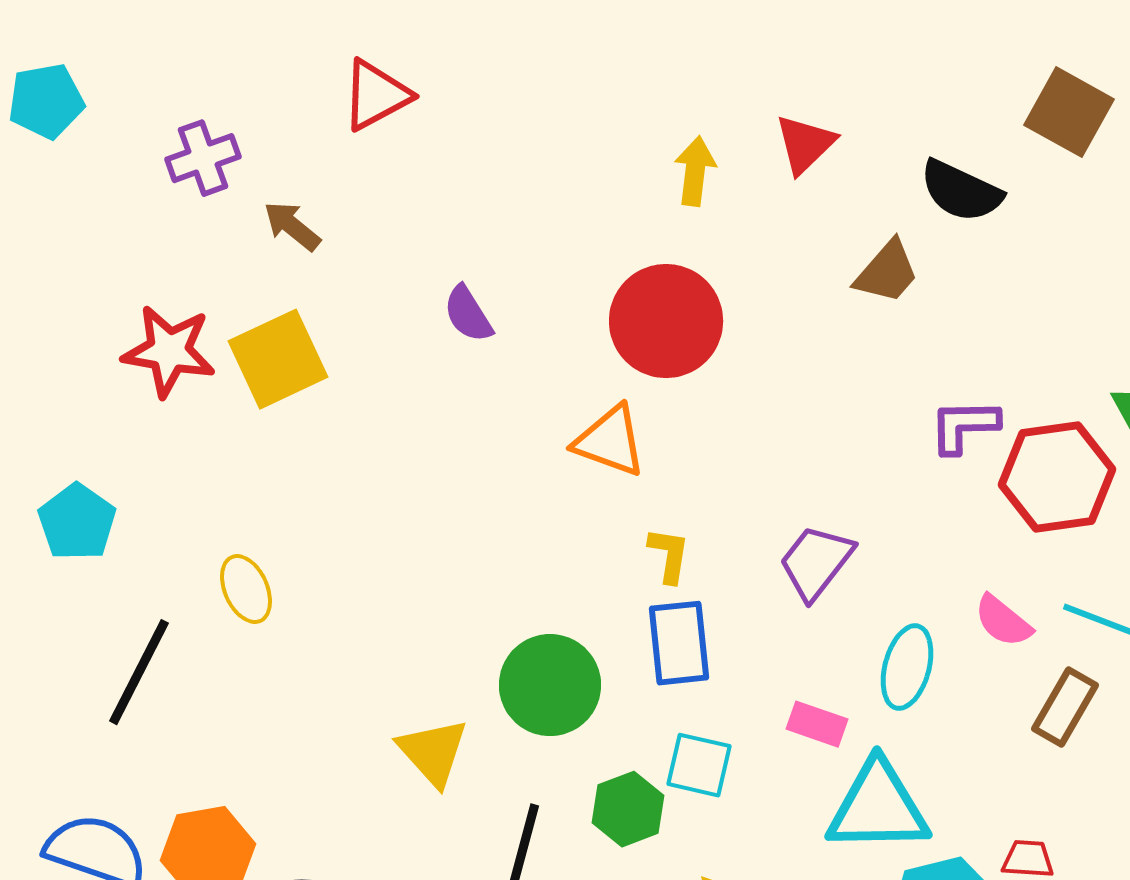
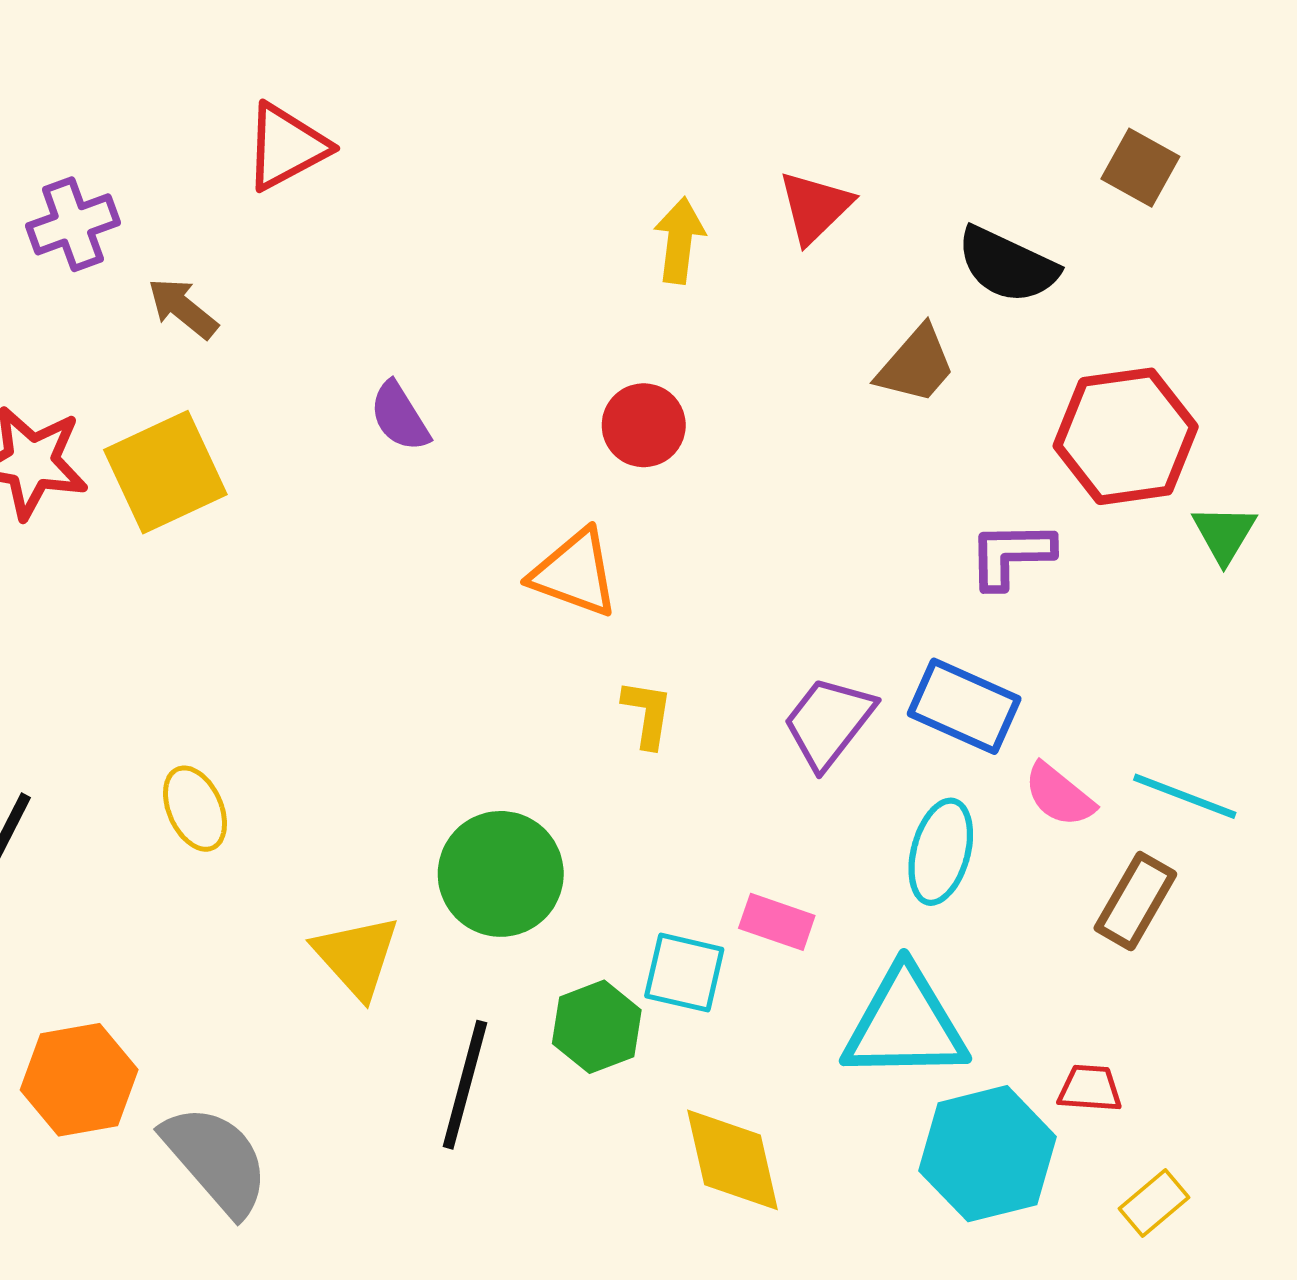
brown square: (1069, 112) -> (1140, 168), size x0.7
red circle: (666, 321) -> (644, 425), size x0.6
red hexagon: (1057, 477) -> (1126, 436), moved
yellow ellipse: (246, 589) -> (195, 809), moved
blue rectangle: (679, 643) -> (964, 706), moved, turned -60
pink rectangle: (817, 724) -> (777, 922), moved

